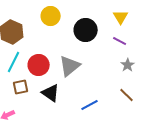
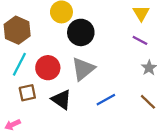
black circle: (86, 30) -> (81, 32), moved
blue line: (90, 105) -> (106, 100), moved

